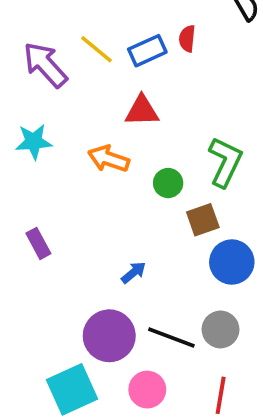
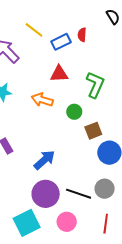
yellow line: (97, 49) -> (34, 30), moved
green L-shape: (225, 162) -> (95, 85), moved
blue arrow: (134, 272) -> (44, 160), moved, size x1.6

